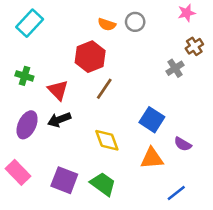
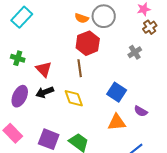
gray circle: (135, 22) -> (104, 16), size x1.5
brown cross: (194, 46) -> (150, 27), moved
red hexagon: (90, 57) -> (88, 43), moved
brown line: (104, 89) -> (80, 68), turned -42
yellow diamond: (107, 140) -> (74, 98), moved

